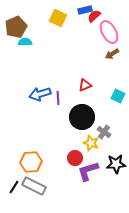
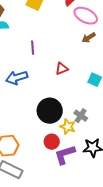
pink ellipse: (109, 32) -> (86, 16), turned -35
purple line: (58, 98) -> (33, 48), moved
black circle: (82, 117) -> (50, 111), moved

